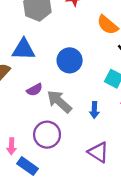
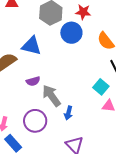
blue circle: (70, 60) -> (71, 33), moved
blue arrow: (94, 110) -> (68, 113), moved

